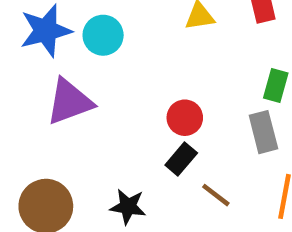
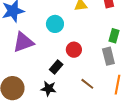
cyan circle: (103, 35) -> (55, 24), moved
black rectangle: (181, 159) -> (56, 67), moved

